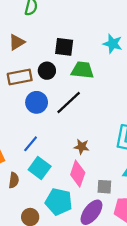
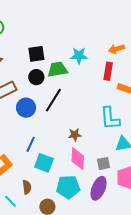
cyan star: (113, 44) -> (79, 56), moved
black circle: (47, 71) -> (36, 77), moved
brown semicircle: (14, 180) -> (27, 187), moved

